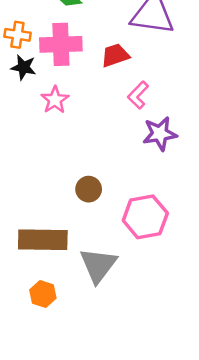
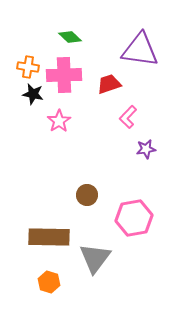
purple star: (160, 134) -> (146, 149), size x0.7

